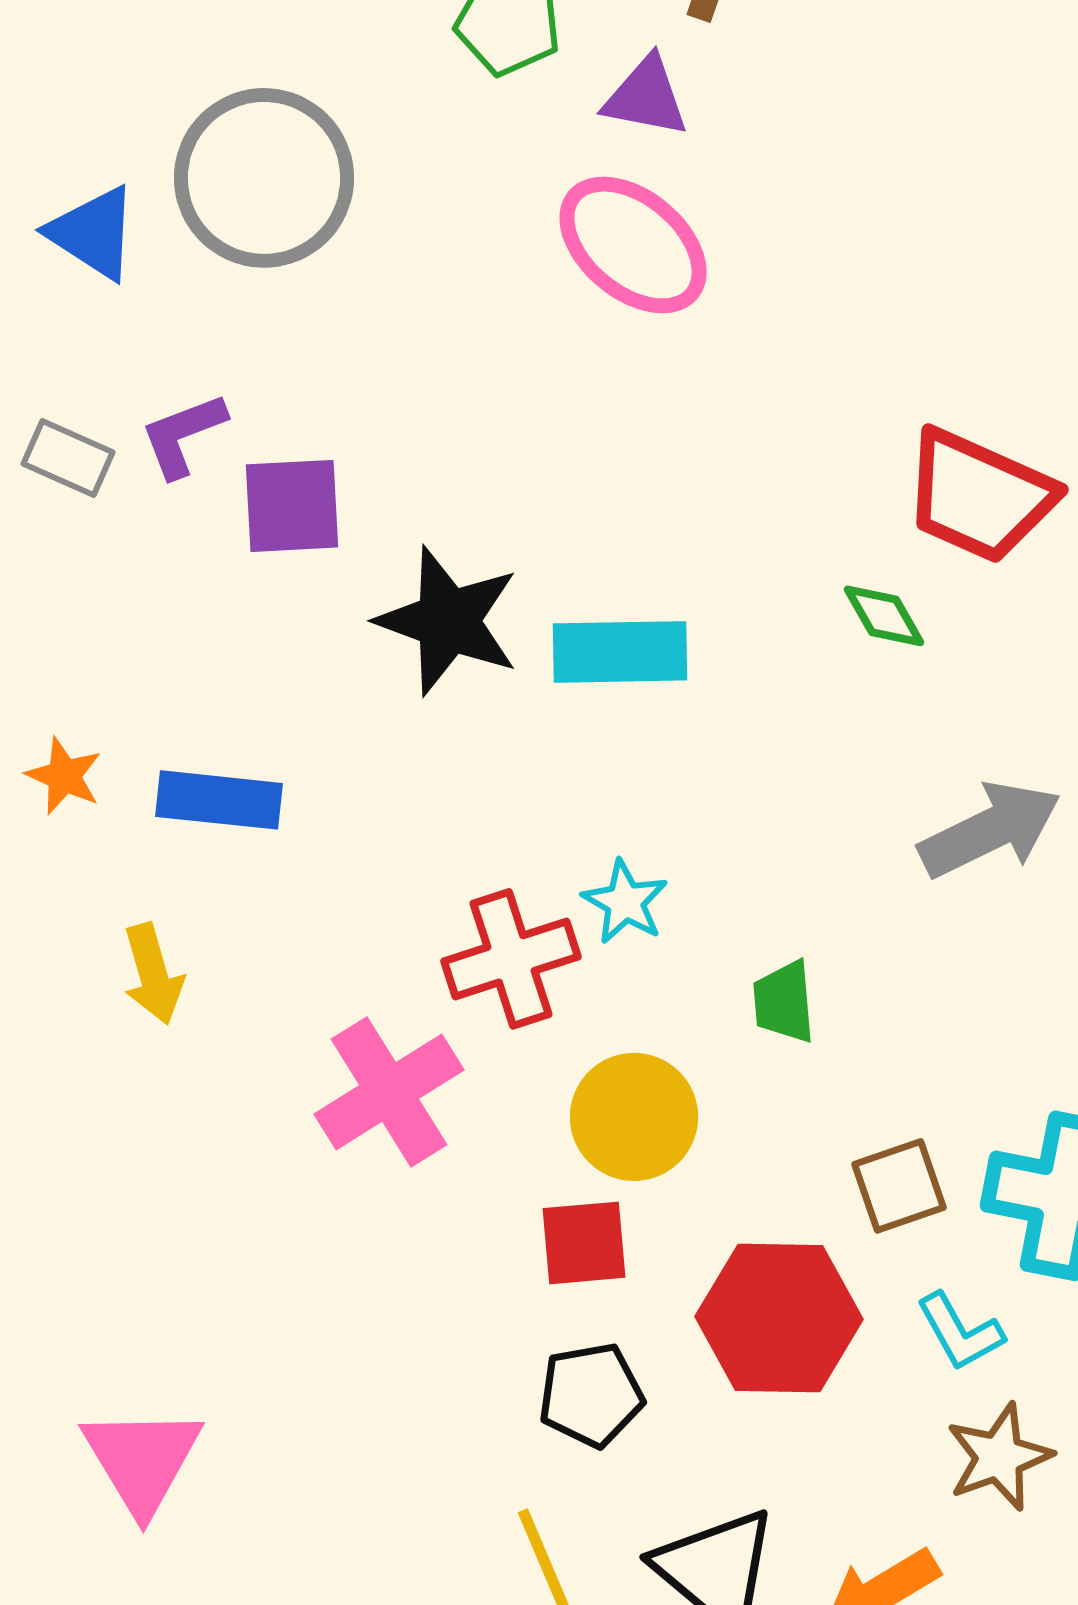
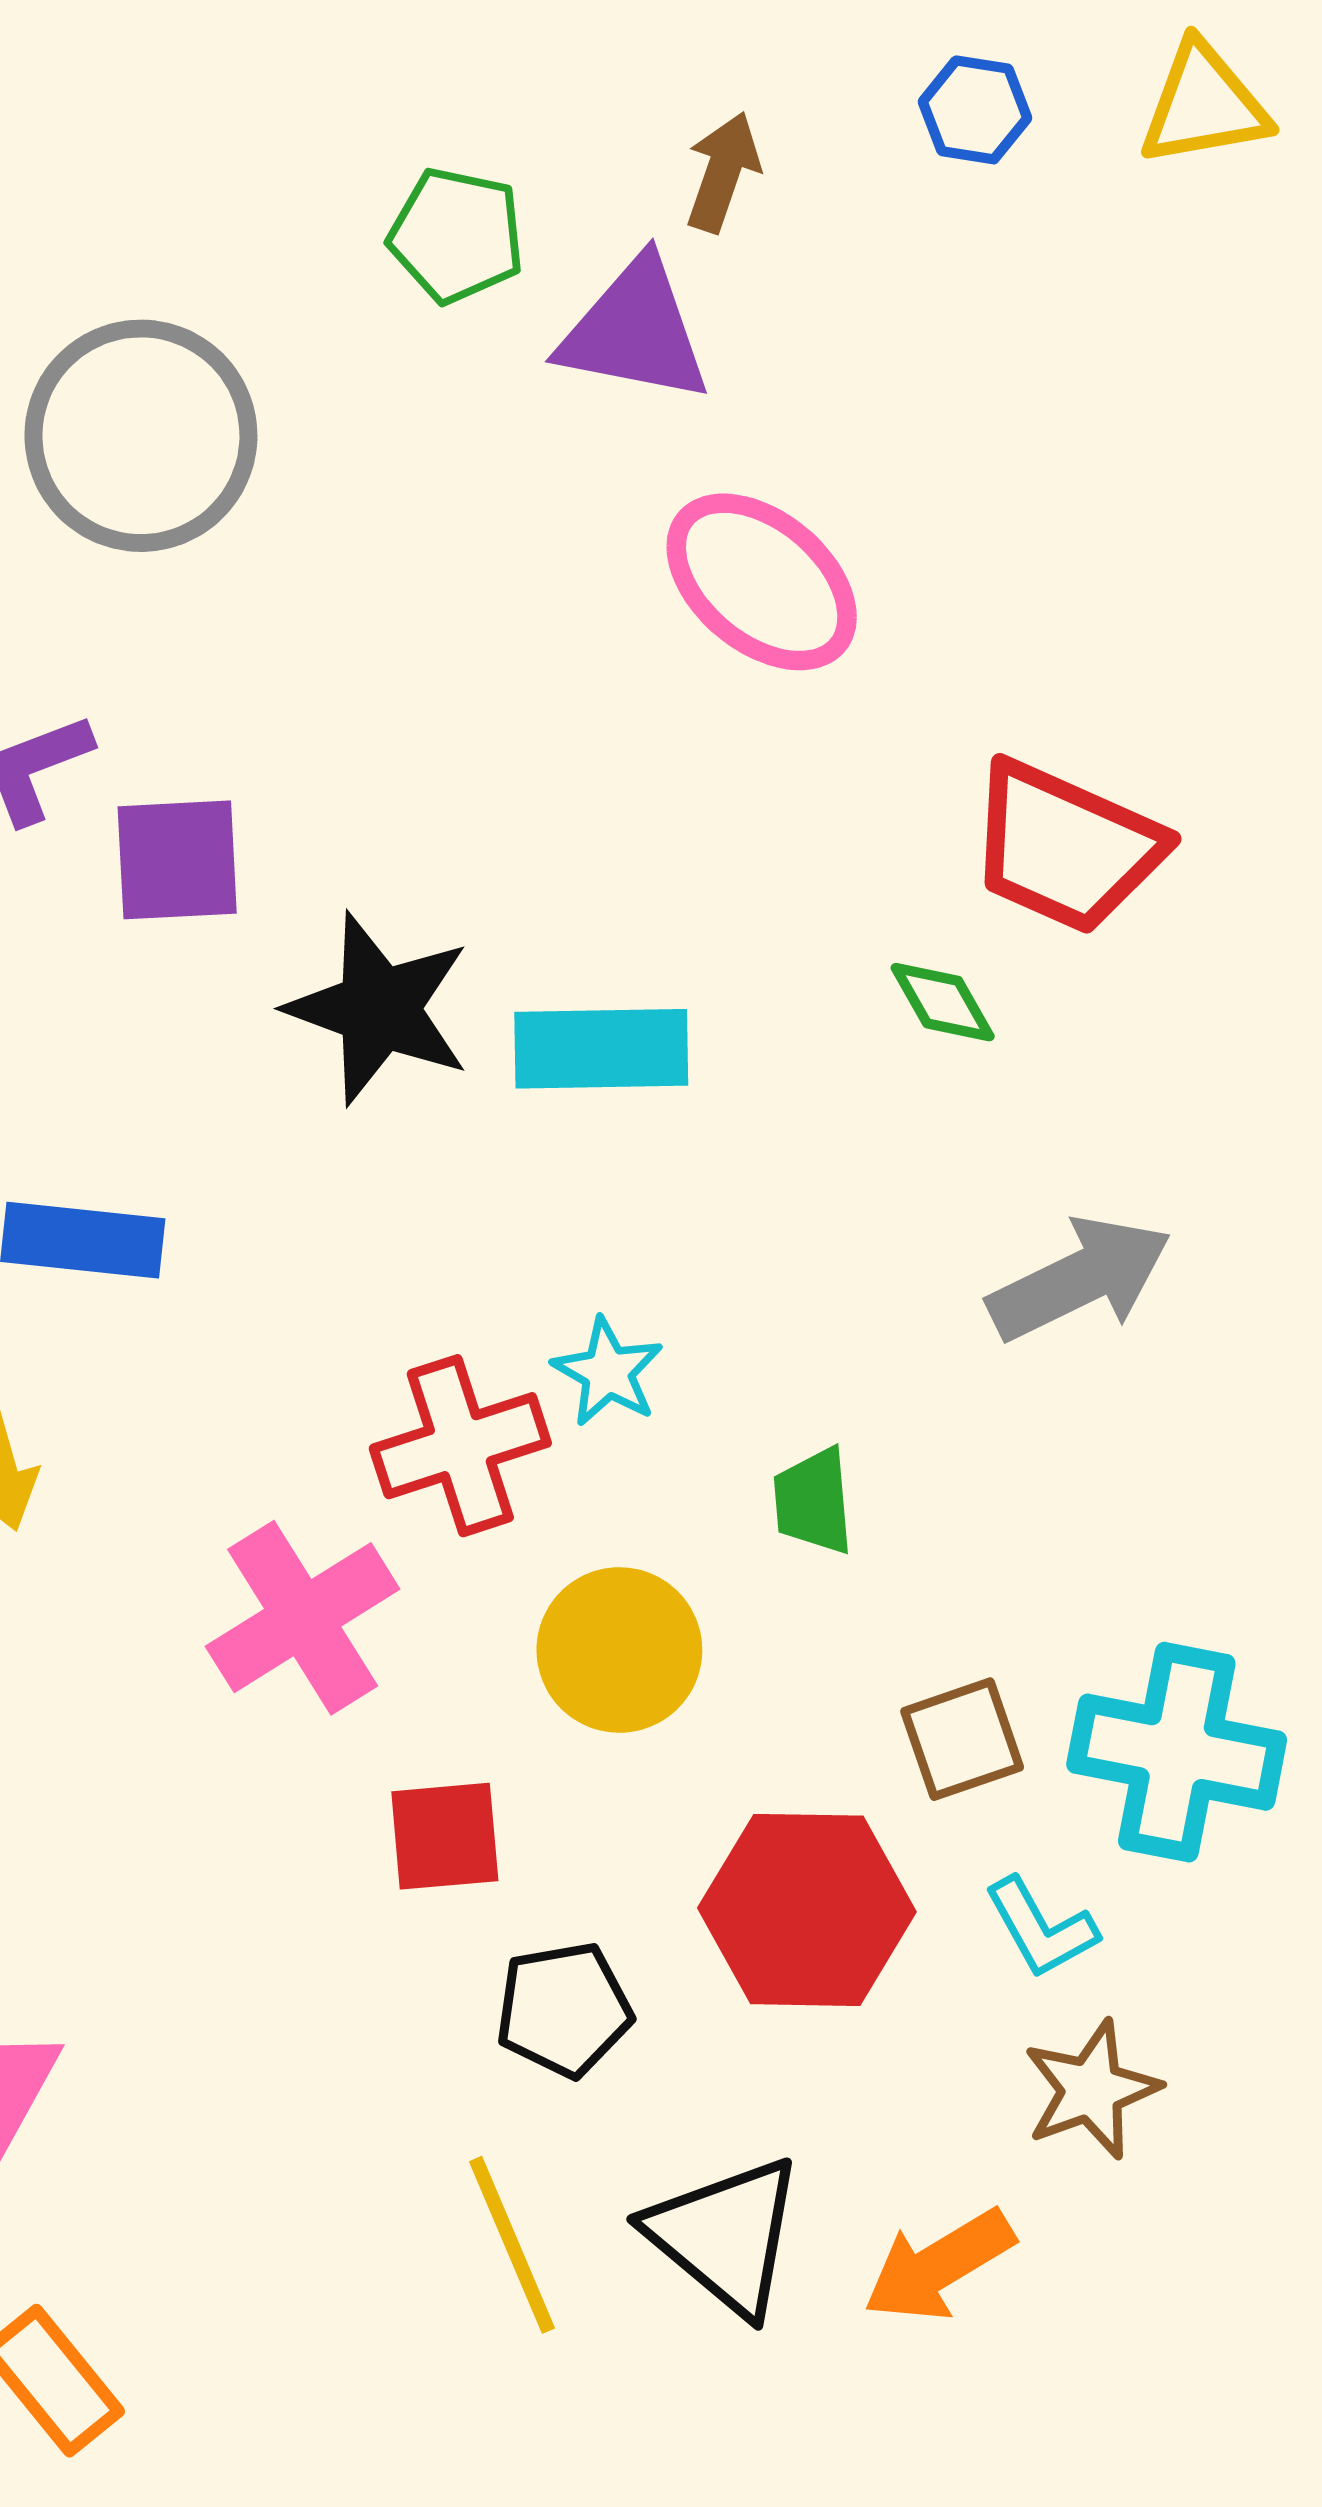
purple triangle: (646, 97) -> (635, 331), size x1.4
pink ellipse: (633, 245) -> (762, 582), moved
red square: (584, 1243) -> (445, 1836), moved

